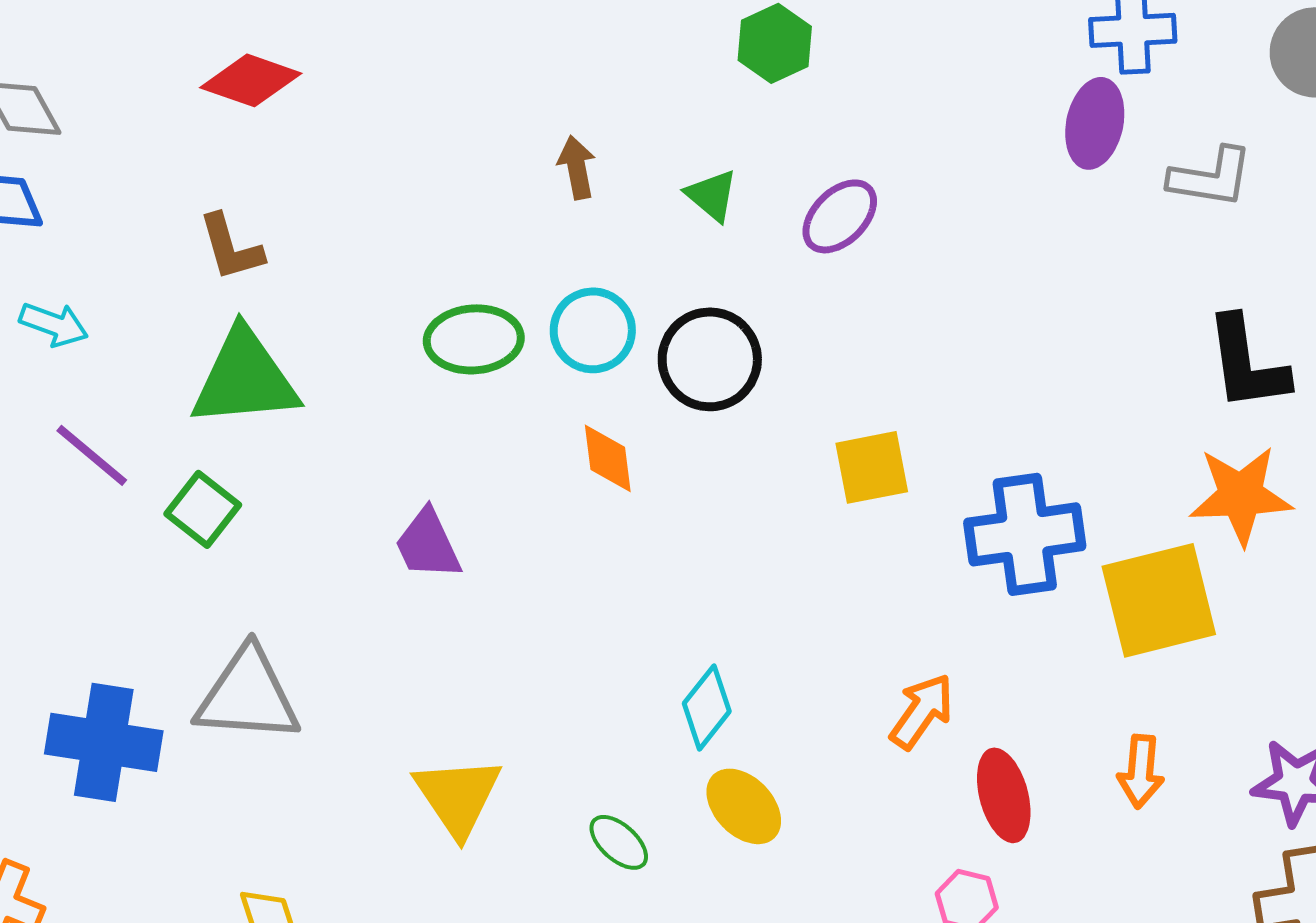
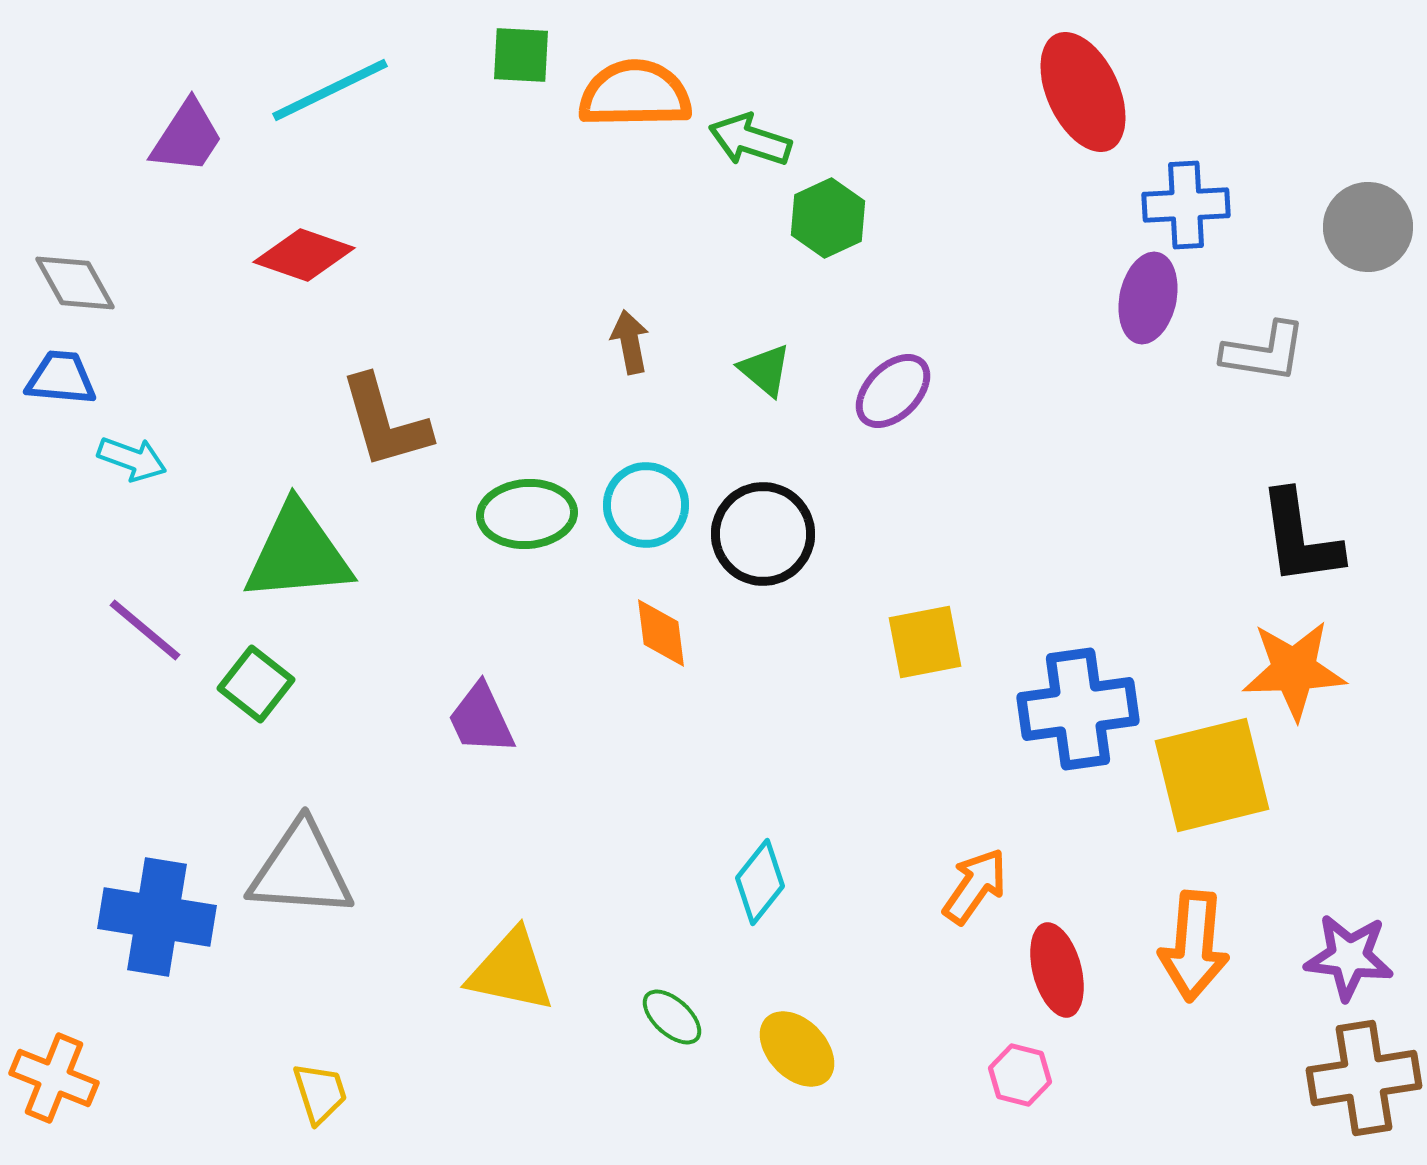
brown L-shape: (231, 247) -> (385, 422), moved, size x1.4
cyan arrow: (54, 324) -> (132, 459), moved
orange arrow: (1141, 771) -> (1194, 946), size x1.5
yellow triangle: (458, 796) -> (511, 971), turned -44
yellow ellipse: (744, 806) -> (797, 1049), moved

